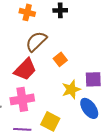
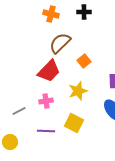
yellow star: (71, 89) -> (78, 91), moved
pink cross: (22, 99) -> (46, 101), size x0.6

